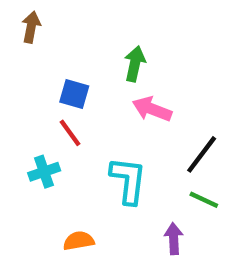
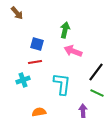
brown arrow: (31, 27) -> (17, 13), turned 128
red line: (70, 133) -> (35, 62), turned -64

